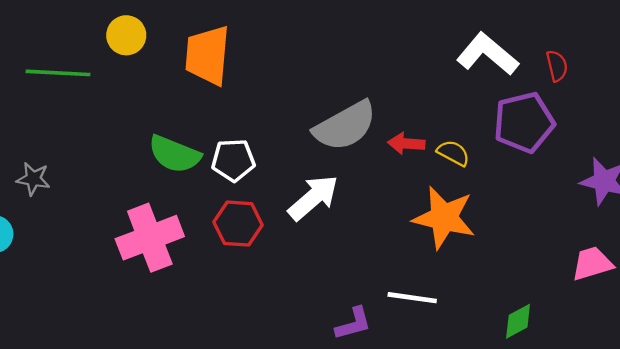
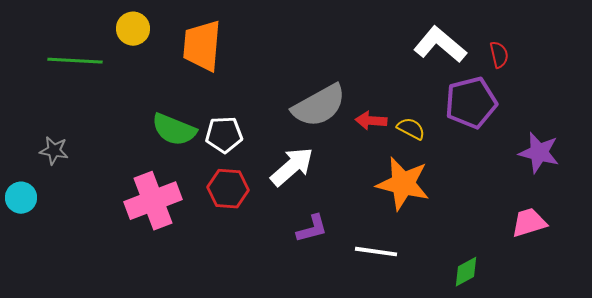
purple L-shape: (353, 324) -> (312, 229), moved

